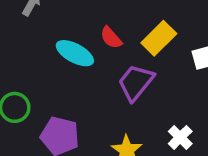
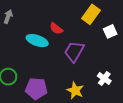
yellow rectangle: (159, 38) -> (91, 14), moved

